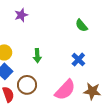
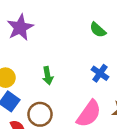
purple star: (21, 15) -> (20, 27), size x1.5

